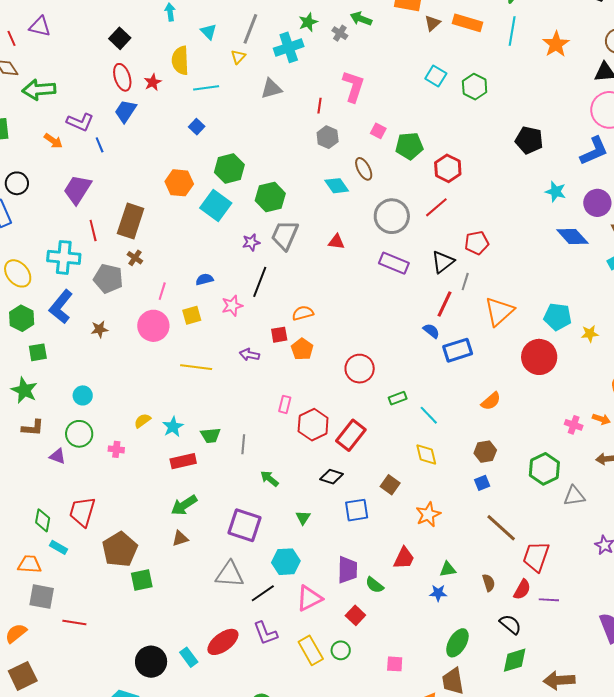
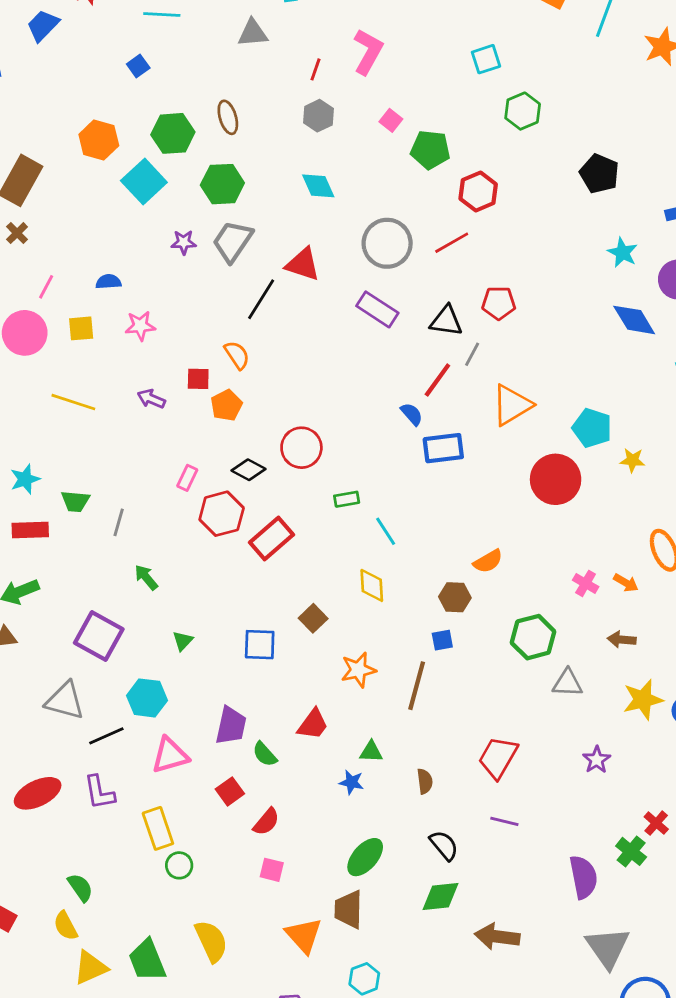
cyan square: (436, 76) -> (486, 59), turned 30
green hexagon: (475, 87) -> (523, 111), moved
brown ellipse: (364, 169) -> (228, 117), moved
red triangle: (336, 242) -> (303, 264), size x1.5
black triangle: (443, 262) -> (446, 321), turned 35
black line: (260, 282) -> (261, 299), moved
orange semicircle: (303, 313) -> (237, 355), turned 60
orange semicircle: (491, 401) -> (488, 561), moved
black diamond: (331, 477) -> (248, 470), moved
brown line: (501, 528) -> (417, 686), moved, turned 52
red semicircle: (522, 590) -> (266, 822), moved
green circle: (341, 650) -> (179, 865), moved

